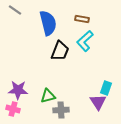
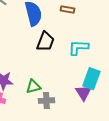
cyan L-shape: (85, 41) -> (78, 48), moved, turned 45
cyan rectangle: (106, 88) -> (91, 79), size x1.5

